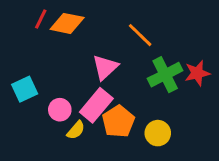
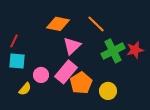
red line: (41, 19) -> (14, 41), moved
orange diamond: (67, 23) -> (58, 24), moved
cyan square: (25, 89) -> (17, 61), turned 30
yellow semicircle: (76, 130) -> (25, 89), moved

